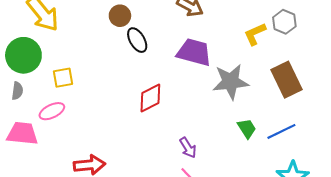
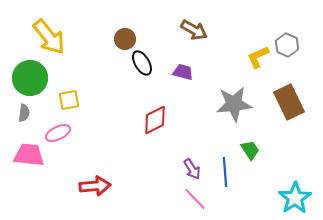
purple trapezoid: (194, 52) -> (183, 72), moved, size x0.6
blue line: (281, 131) -> (225, 172), moved, turned -68

